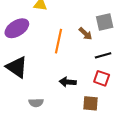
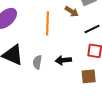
gray semicircle: (36, 103) -> (37, 62), moved, turned 112

